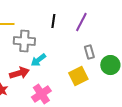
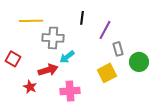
purple line: (81, 22) -> (105, 30), moved
pink cross: (41, 94) -> (70, 91), turned 30

